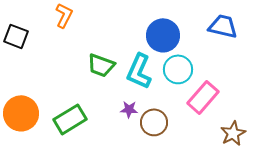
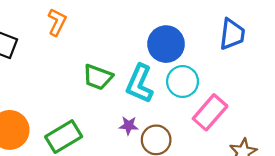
blue trapezoid: (223, 26) -> (232, 34), turned 84

